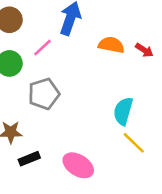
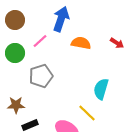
orange semicircle: (111, 45) -> (81, 43), moved
yellow line: (134, 143) -> (87, 113), moved

